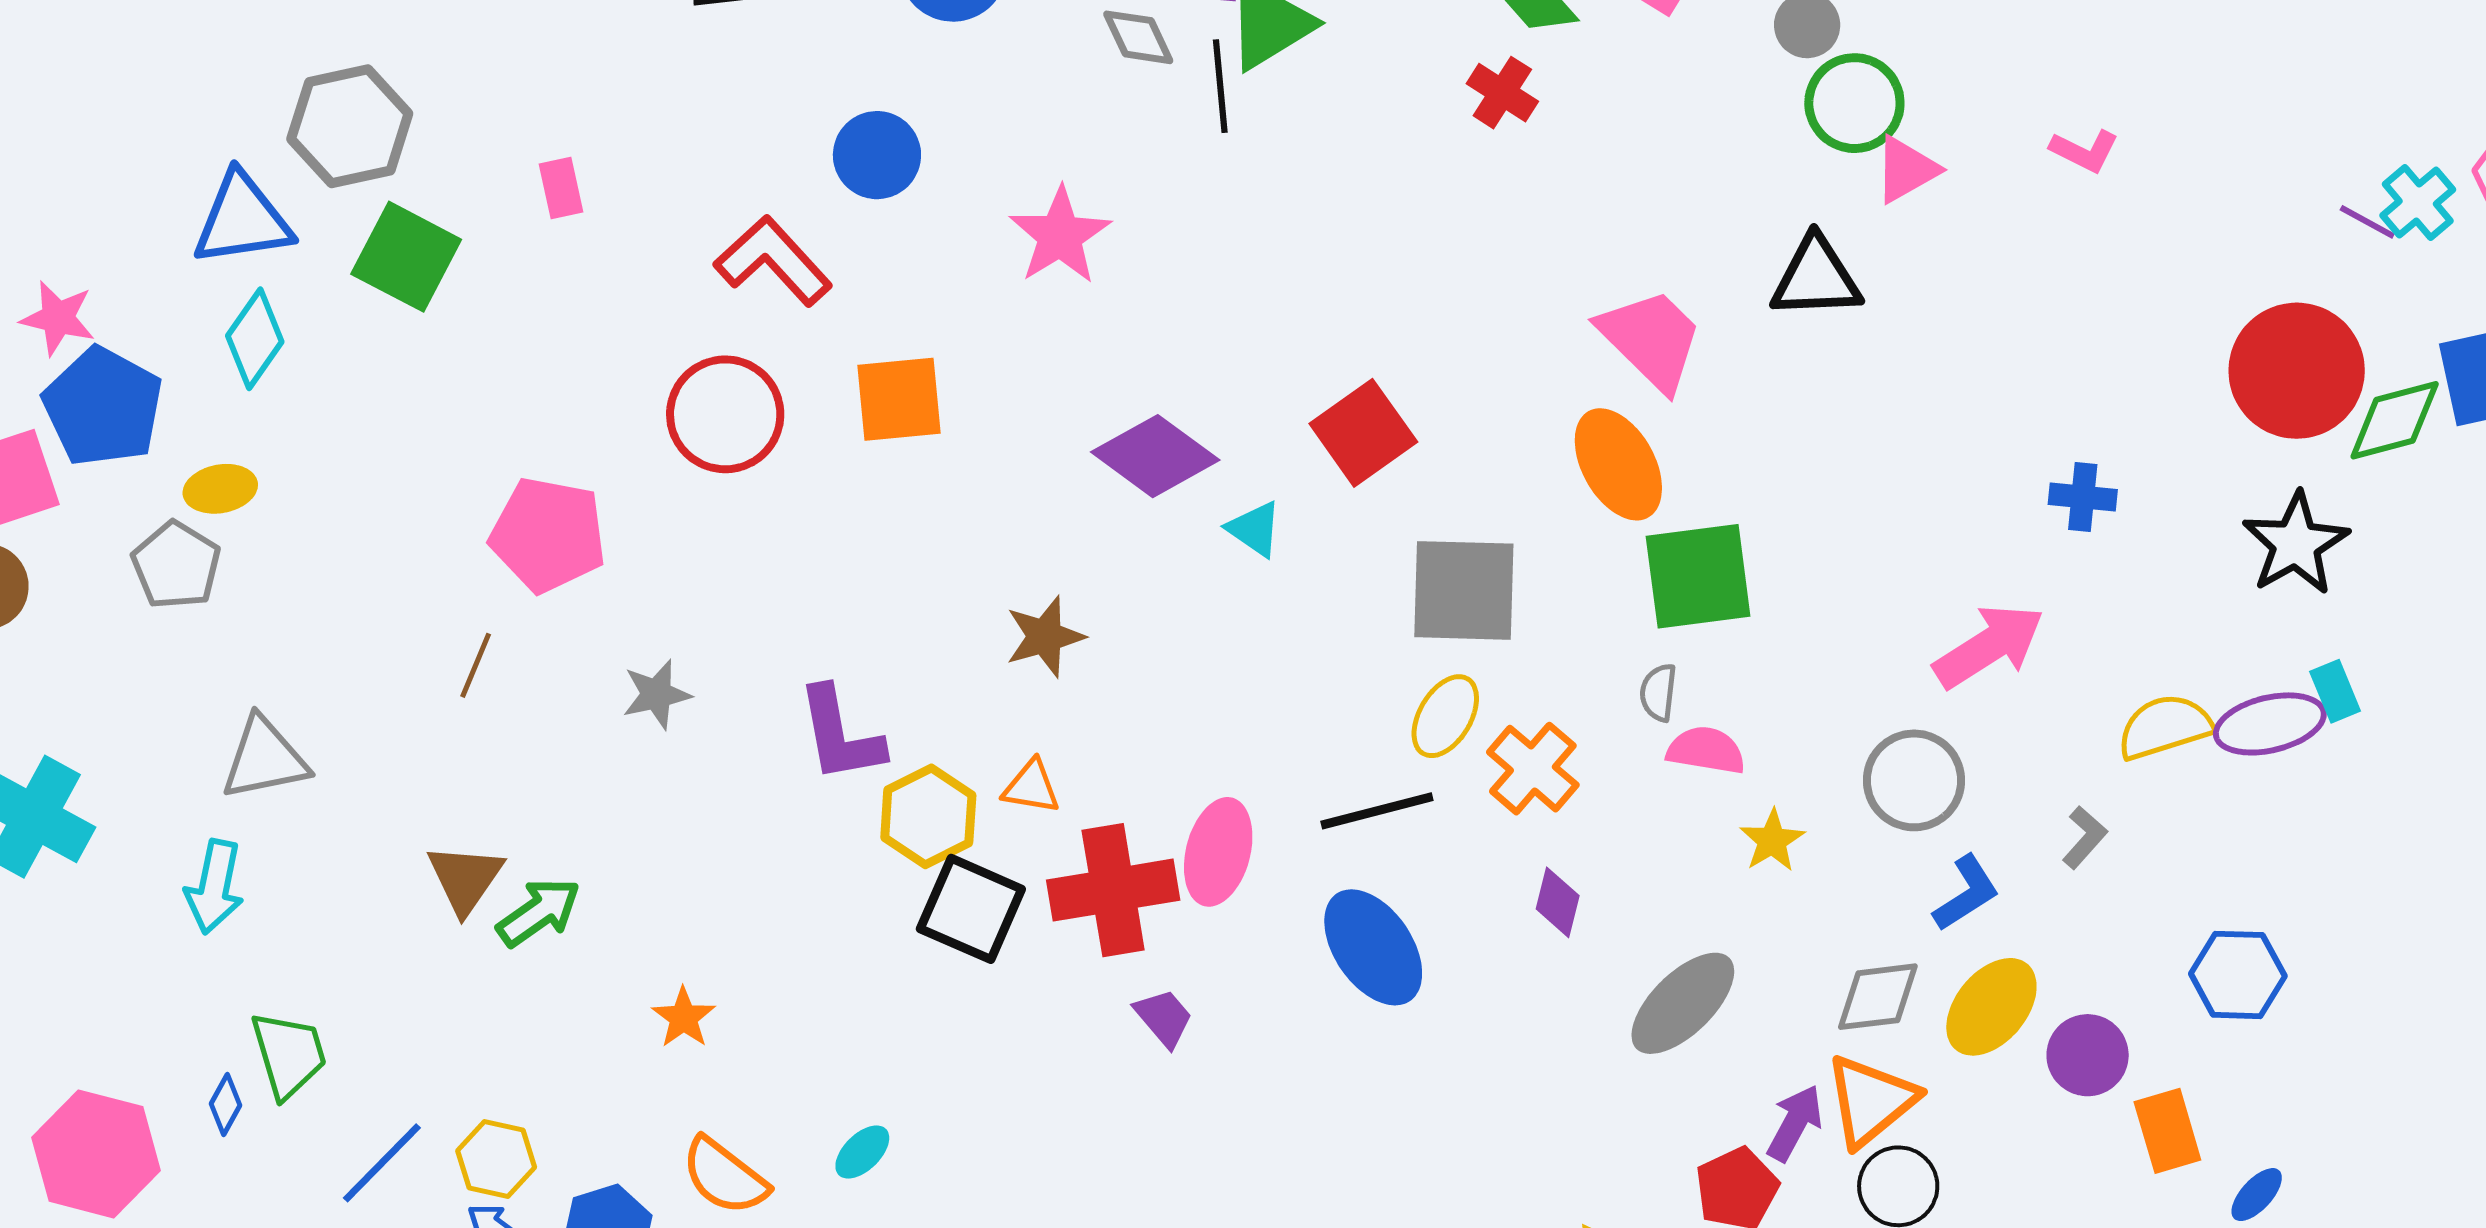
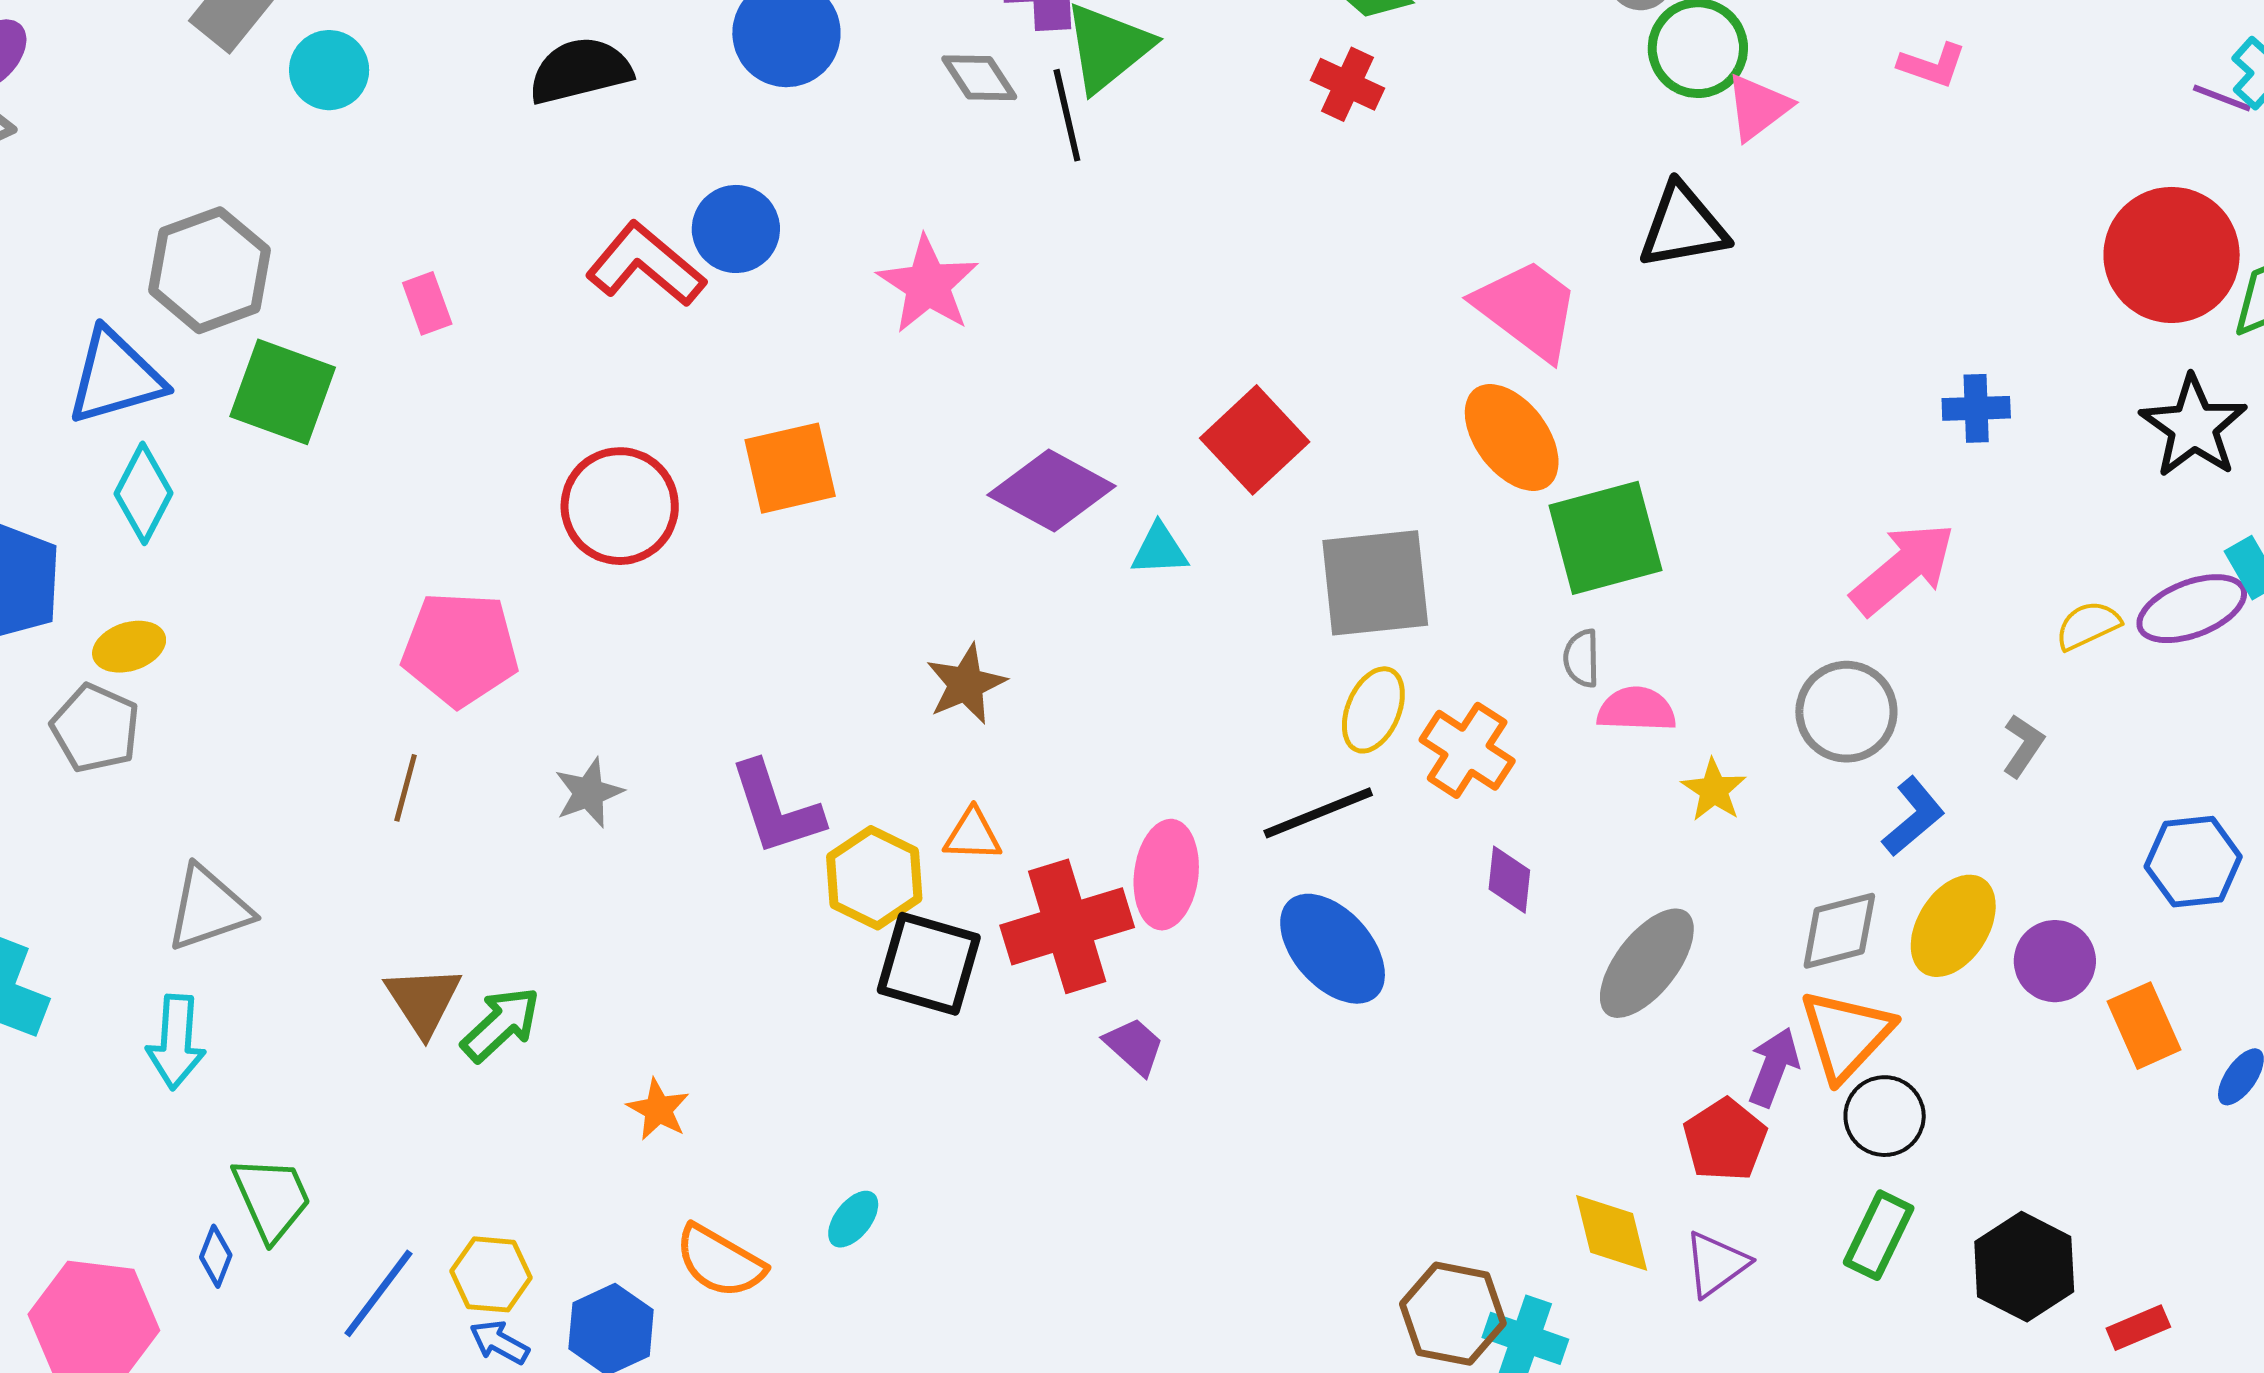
red L-shape: (773, 261) -> (645, 265), moved
cyan triangle: (1255, 529) -> (1160, 550), turned -30
yellow semicircle: (2165, 727) -> (2088, 625), size x0.7

